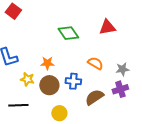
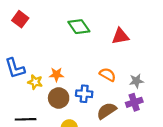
green diamond: (68, 33) -> (79, 27), moved
yellow star: (27, 79) -> (35, 82), moved

